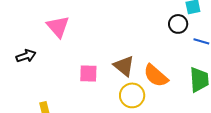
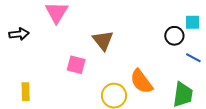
brown triangle: (124, 66) -> (103, 40), moved

